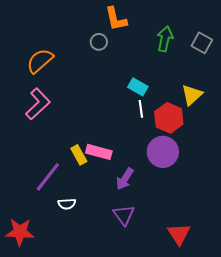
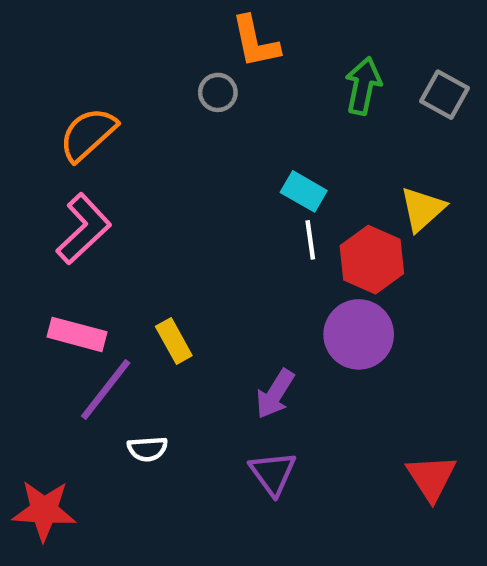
pink rectangle: (99, 152) -> (77, 334), moved
red triangle: (179, 234) -> (431, 477), moved

